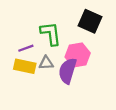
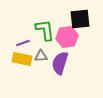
black square: (90, 21) -> (80, 19), turned -30
pink hexagon: (78, 55) -> (67, 37), moved

